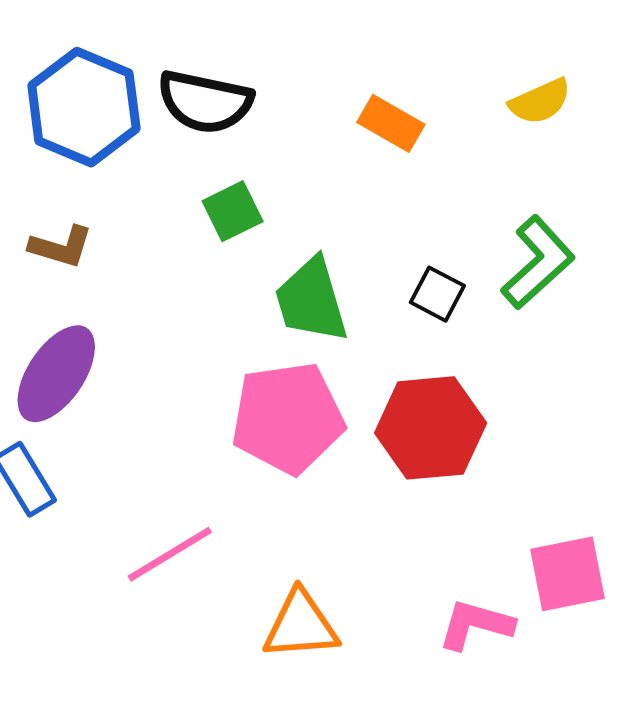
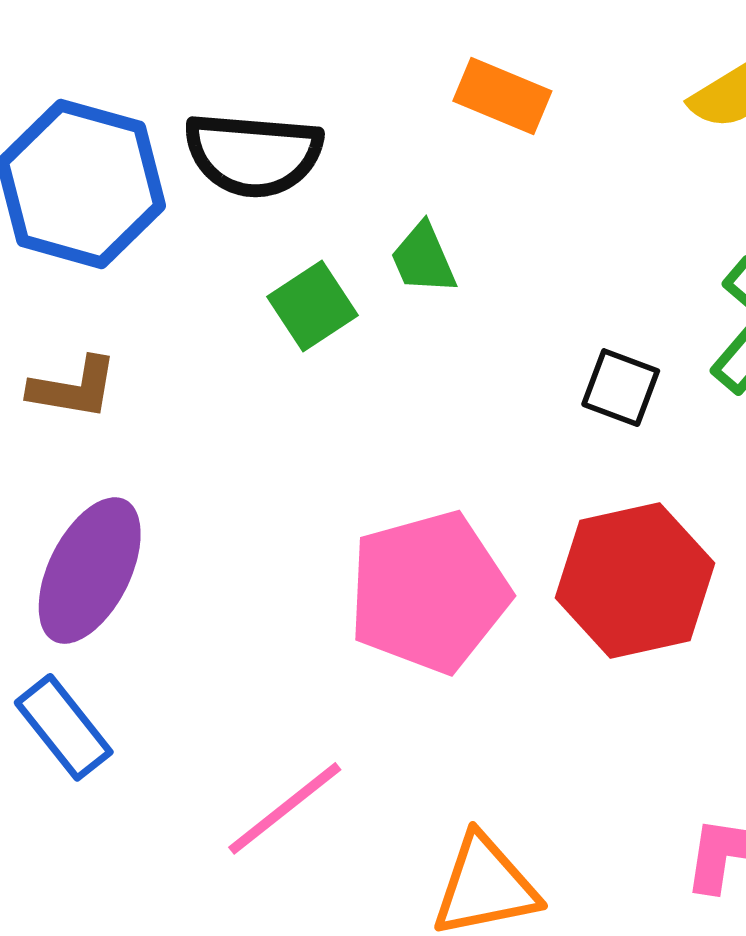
orange rectangle: (391, 123) -> (502, 96), moved
green trapezoid: (311, 300) -> (423, 259), moved, size x0.6

